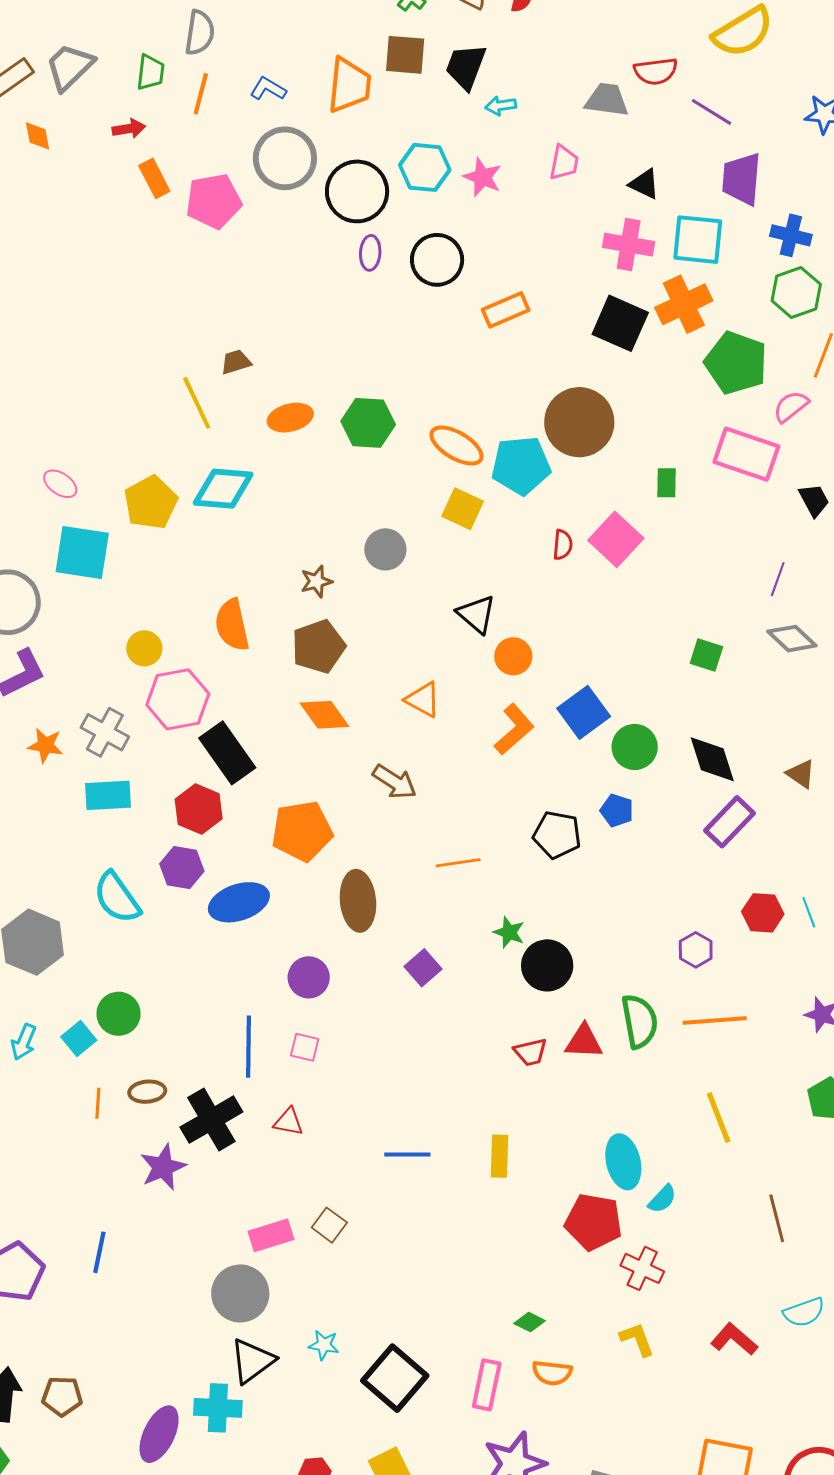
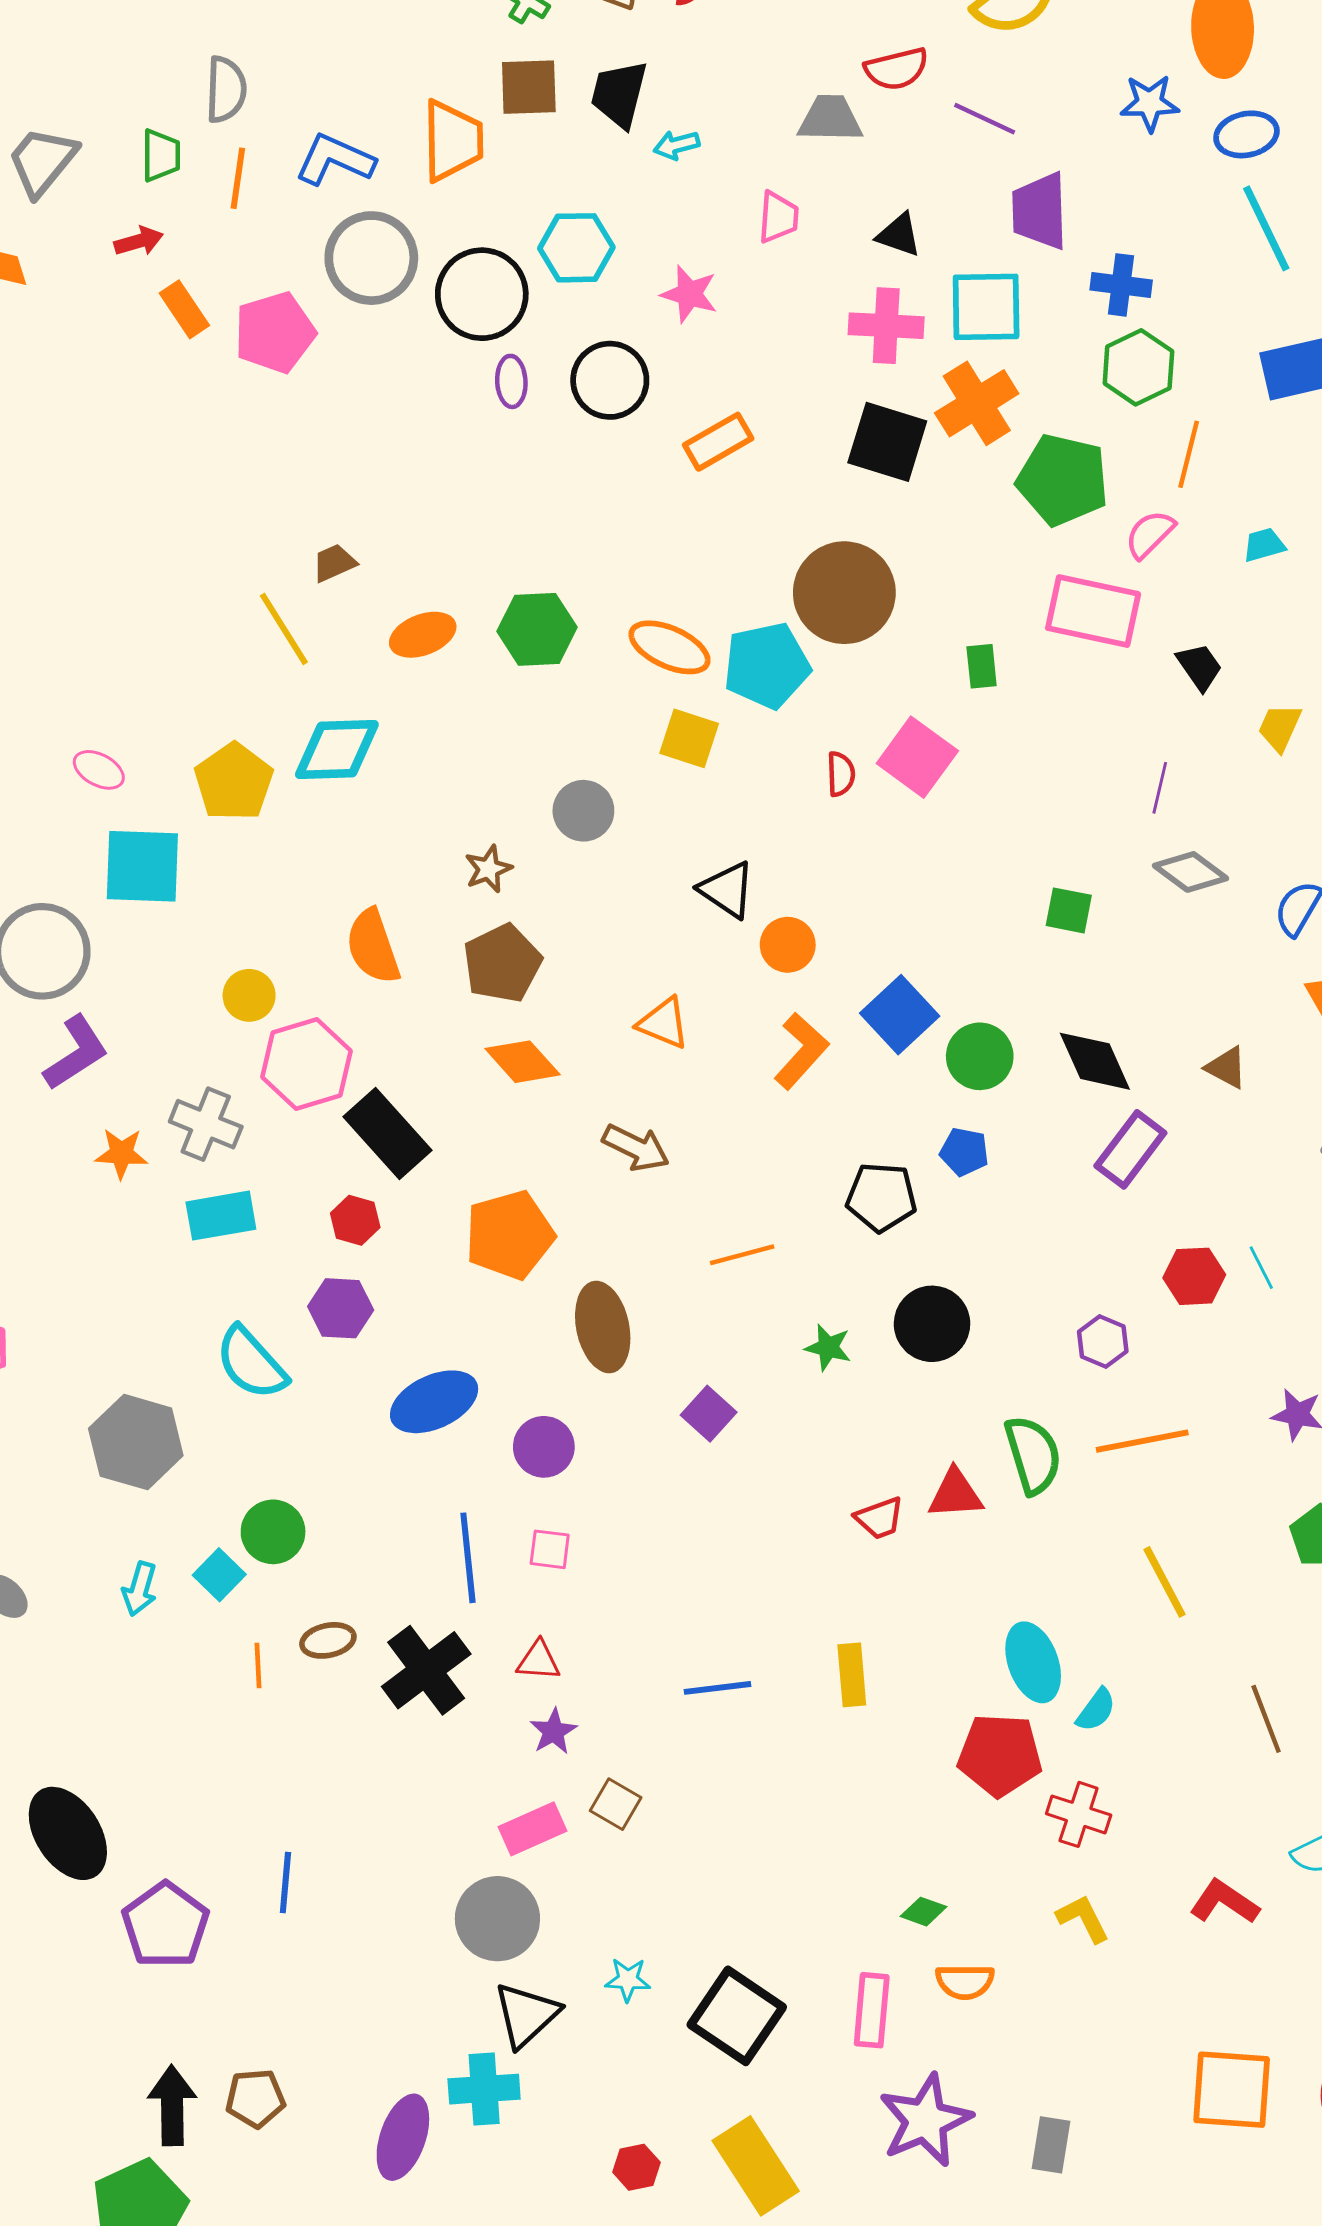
blue L-shape: (268, 89) -> (335, 160), size x1.5
pink star: (482, 177) -> (689, 294), moved
red hexagon: (199, 809) -> (355, 1220), size x0.7
blue ellipse: (239, 902) -> (434, 1402), moved
black circle: (547, 965) -> (932, 1324), moved
purple star: (163, 1167) -> (554, 1731), moved, size x0.7

